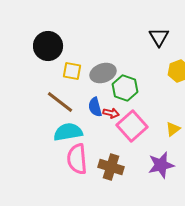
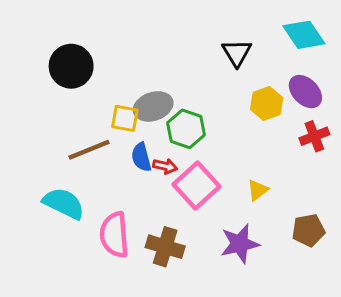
yellow square: (72, 71) -> (125, 118), moved
brown line: (60, 102) -> (89, 150), turned -60
cyan semicircle: (68, 132) -> (64, 203), moved, turned 36

